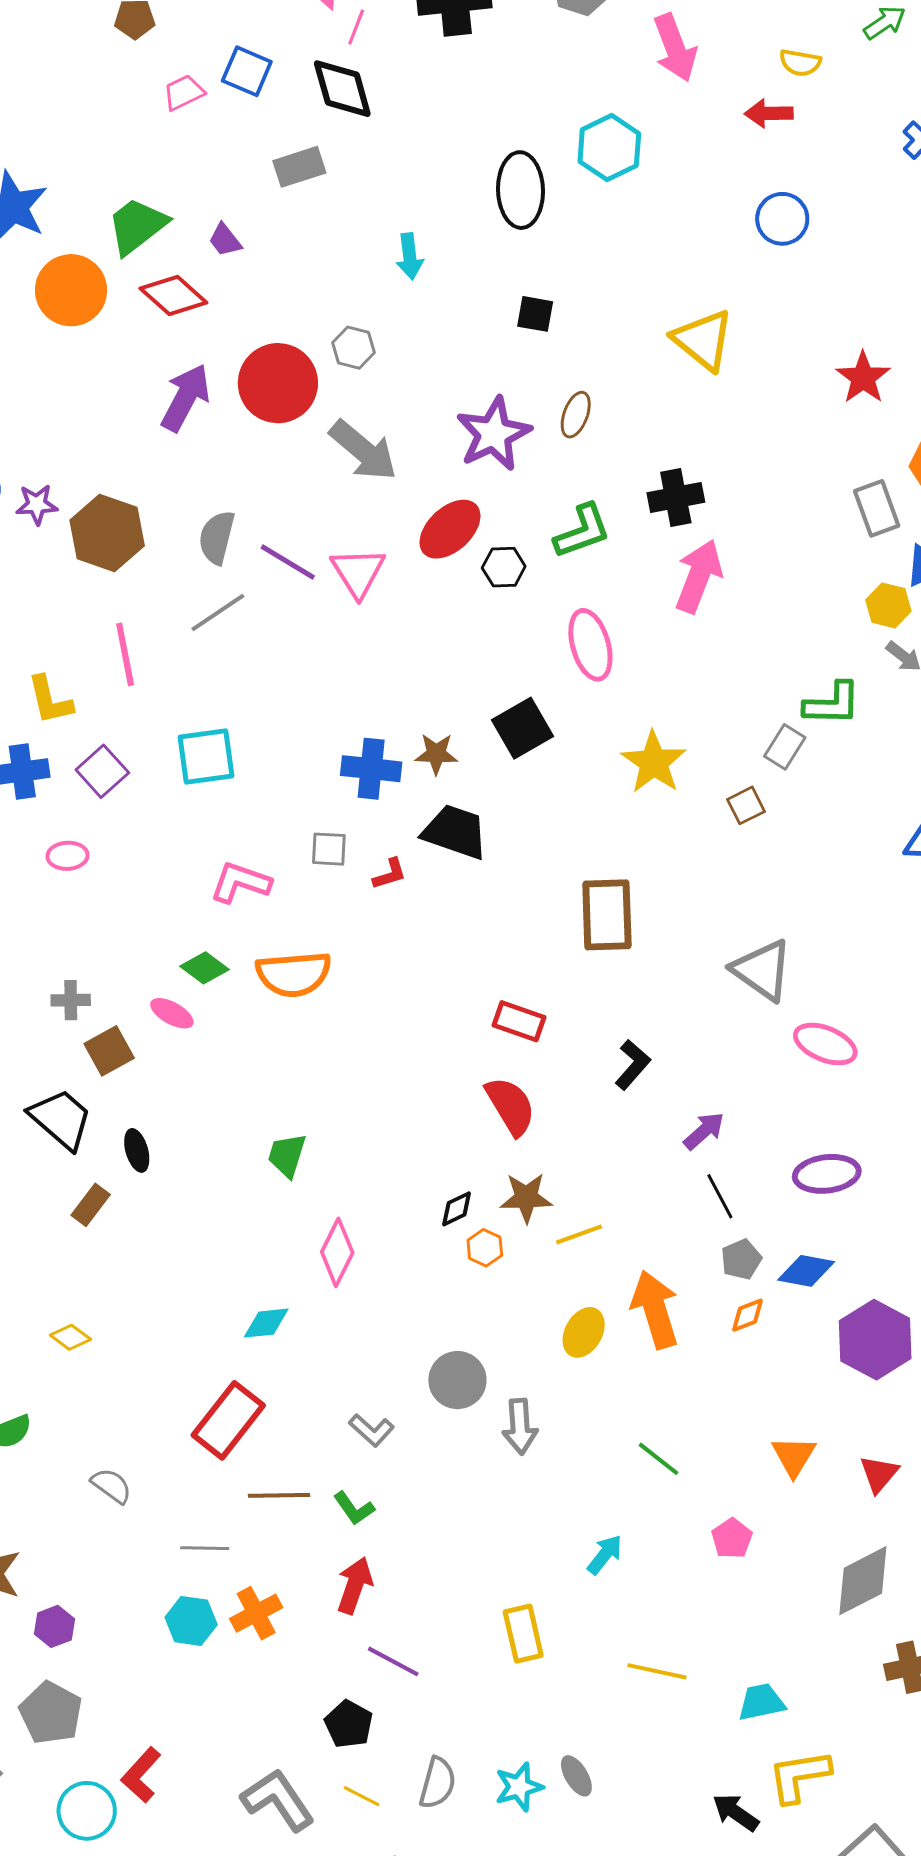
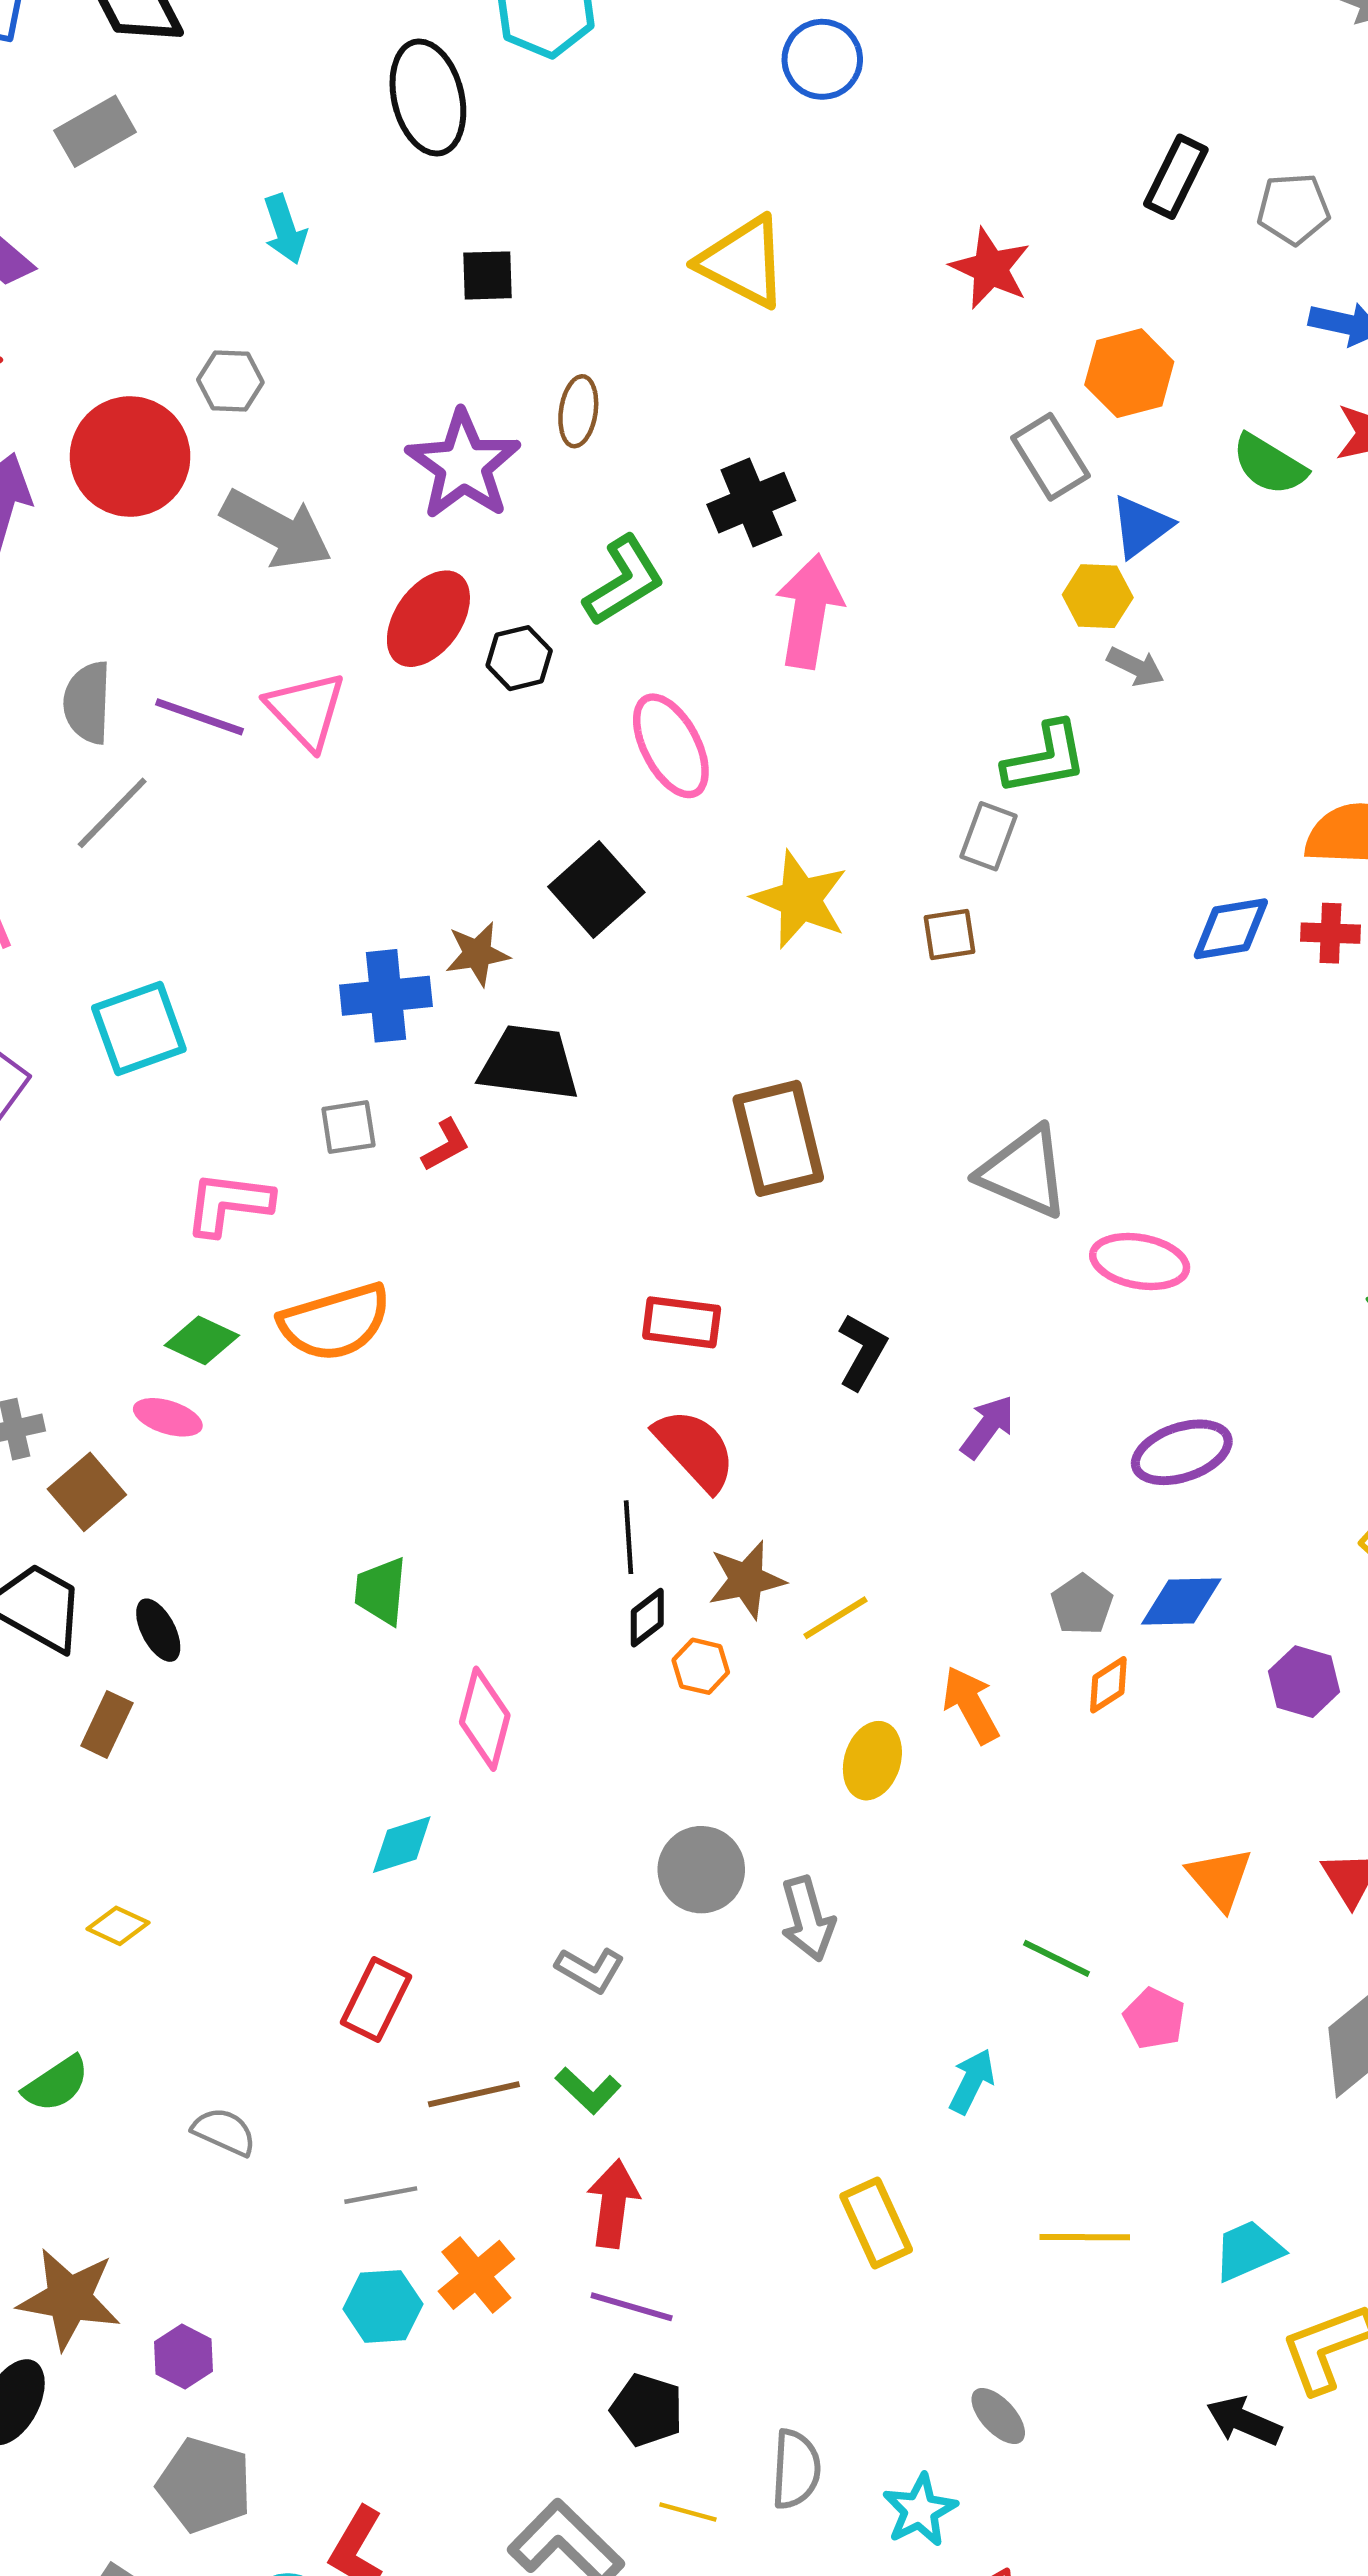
brown square: (746, 805) -> (949, 935), turned 30
black line: (720, 1196) -> (628, 1537), moved, turned 36
orange arrow: (655, 1309) -> (971, 1705), size x0.7
purple hexagon: (875, 1340) -> (1304, 1682), size x0.6
red rectangle: (228, 1420) -> (376, 1999), size x0.7
green line: (659, 1459) -> (1056, 1958), moved
purple line: (393, 1661) -> (632, 2307), moved
cyan star: (519, 1787) -> (920, 2510), moved

